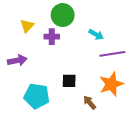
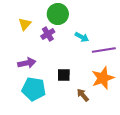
cyan arrow: (96, 34) -> (82, 37), moved
purple cross: (52, 37) -> (48, 34), turned -32
purple arrow: (17, 60) -> (27, 63), moved

